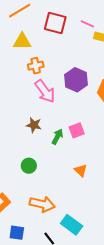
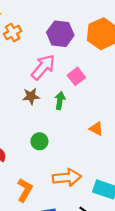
pink arrow: (45, 91) -> (43, 67), moved, turned -85
pink square: (77, 130) -> (76, 76), moved

